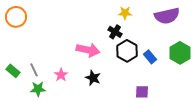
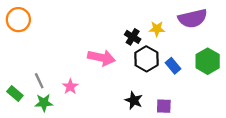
yellow star: (125, 13) -> (157, 29), moved
green rectangle: (13, 71) -> (15, 93), moved
black star: (93, 78) -> (134, 100), moved

